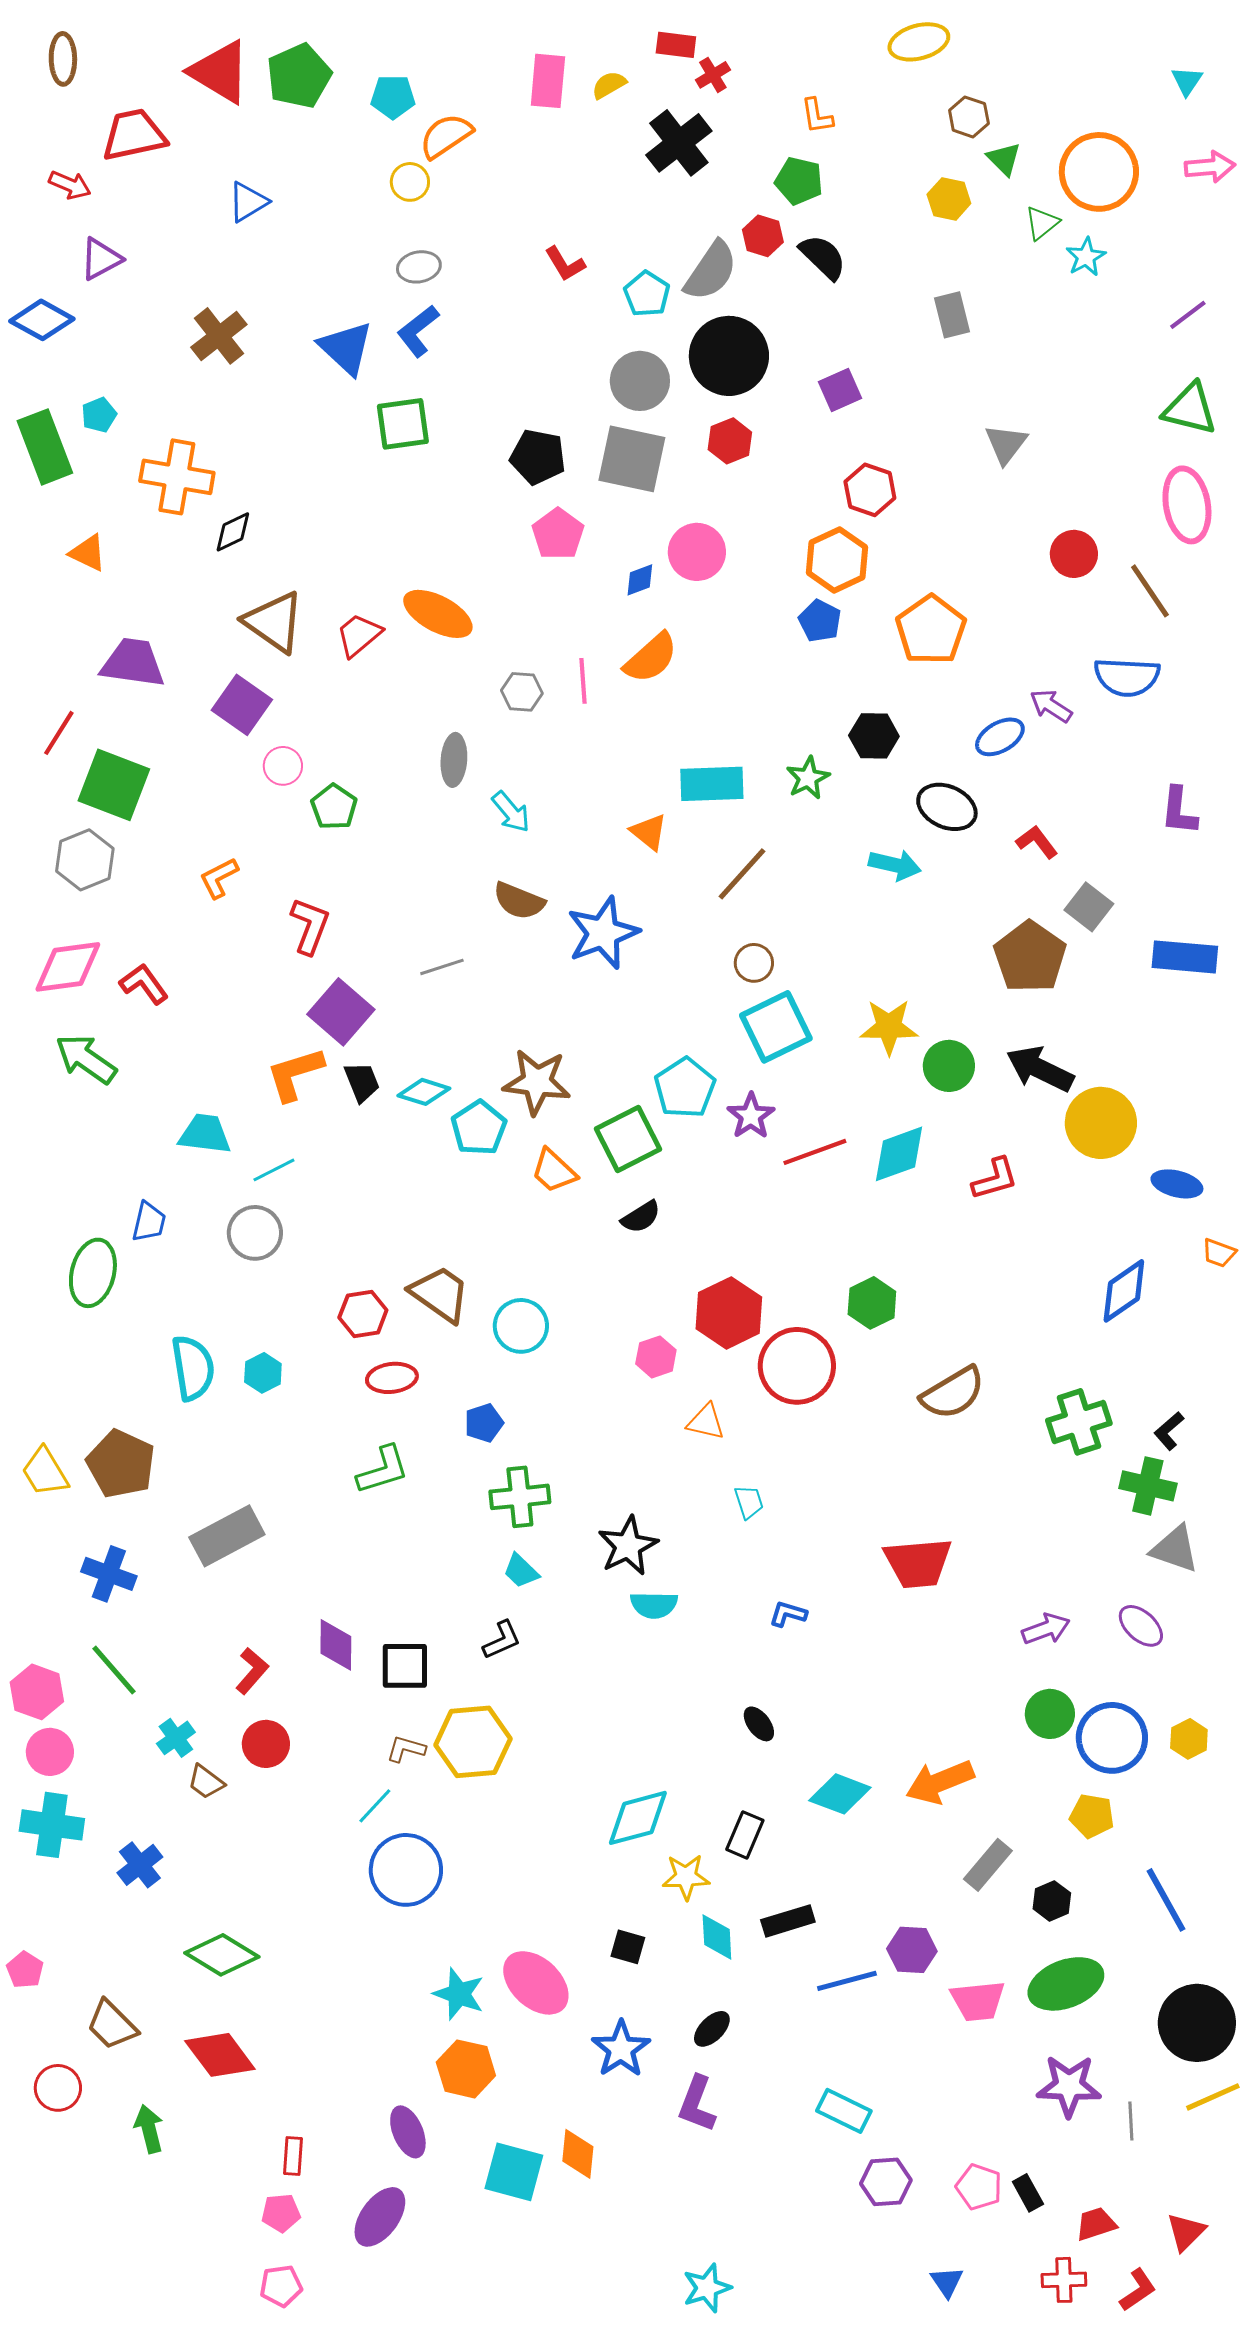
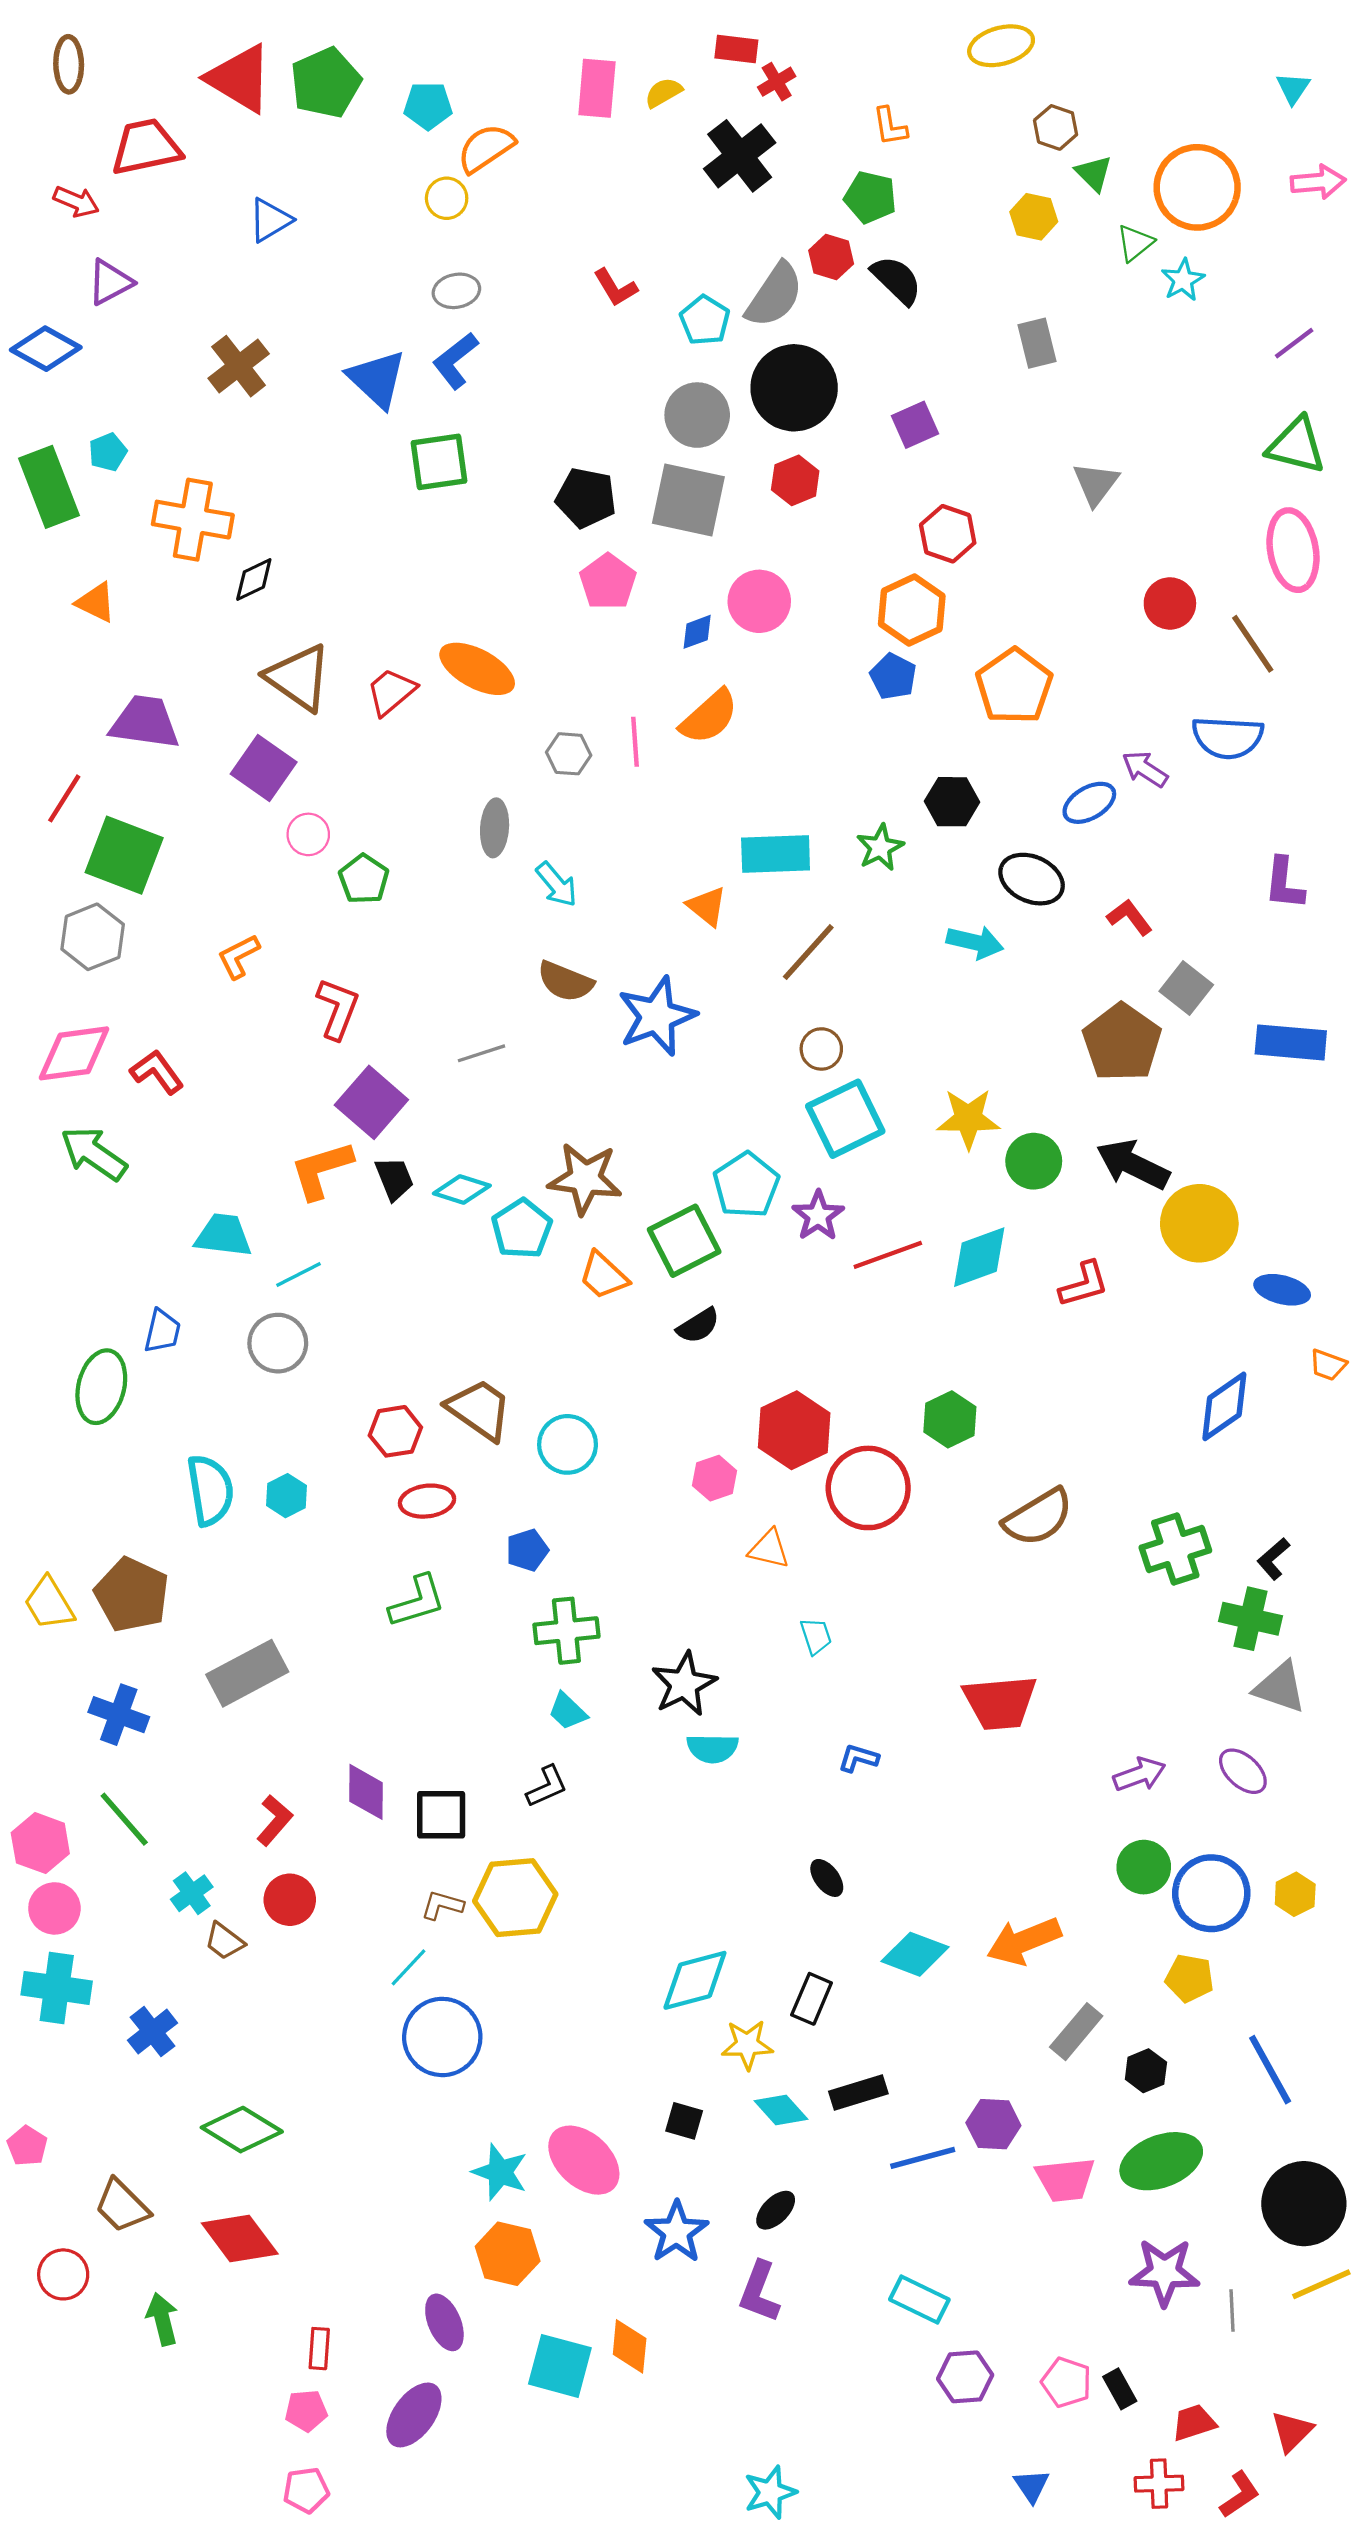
cyan diamond: (717, 1937) -> (781, 2110), turned -39

